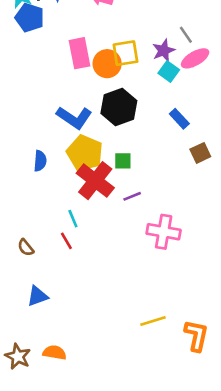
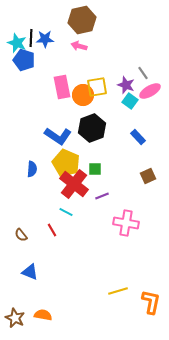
purple star: (164, 51) -> (126, 85), turned -30
brown square: (200, 153) -> (148, 176), moved
cyan line: (73, 219) -> (66, 212), moved, turned -40
blue triangle: (37, 296) -> (30, 272), turned 42

